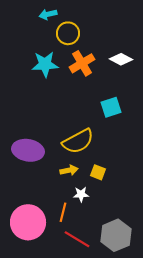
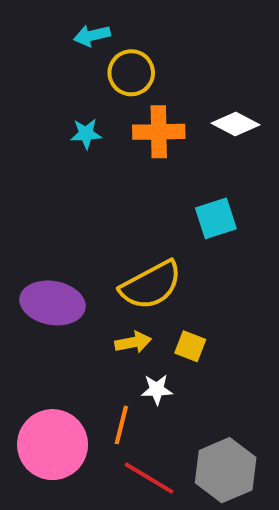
orange cross: (82, 63) -> (159, 132), turned 30
cyan star: (45, 64) -> (86, 134), size x0.6

